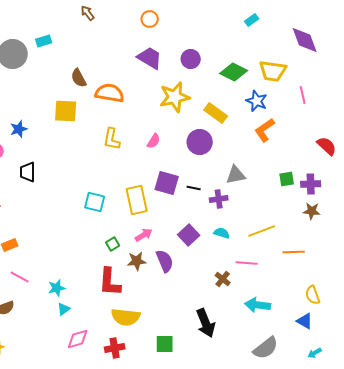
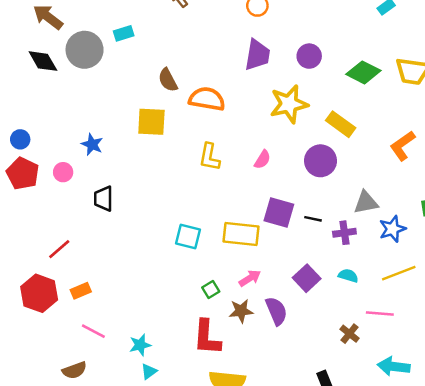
purple trapezoid: (150, 58) -> (257, 55), turned 68
blue star: (257, 101) -> (392, 229), moved, turned 30
blue star: (19, 129) -> (92, 144), turned -30
yellow rectangle: (137, 200) -> (241, 234), turned -72

